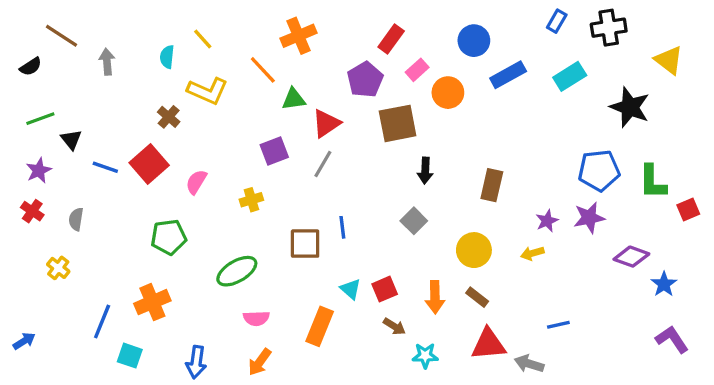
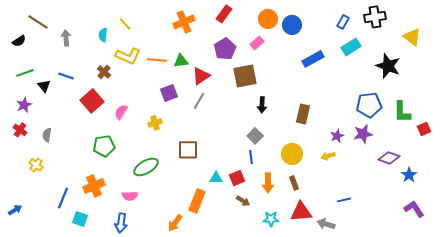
blue rectangle: (557, 21) -> (343, 22), moved
red rectangle: (391, 39) -> (224, 14), moved
orange line: (263, 70) -> (157, 60), moved, turned -42
blue rectangle: (508, 75) -> (313, 59), moved
orange circle: (448, 93) -> (268, 19), moved
blue line: (105, 167) -> (66, 76), moved
blue line: (342, 227) -> (251, 157), moved
cyan triangle: (351, 289) -> (216, 178), turned -40
brown rectangle: (477, 297) -> (294, 183), turned 32
pink semicircle: (256, 318) -> (130, 196), moved
cyan star: (425, 356) -> (271, 219), moved
orange arrow: (260, 362) -> (175, 223), moved

